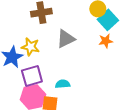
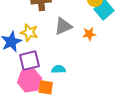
orange star: (106, 41) -> (89, 34), moved

